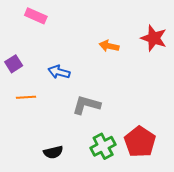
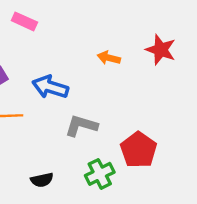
blue arrow: (59, 72) -> (50, 87), size x1.4
red pentagon: (140, 142) -> (139, 150), moved

